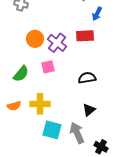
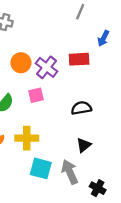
blue arrow: (97, 14) -> (103, 38), moved

